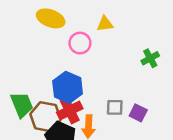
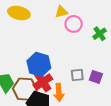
pink circle: (80, 43) -> (74, 24), moved

